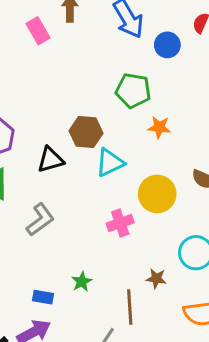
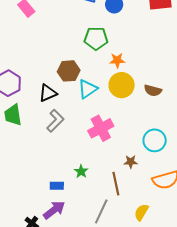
yellow circle: (157, 194) -> (122, 85), moved
gray L-shape: (40, 220) -> (55, 121), moved
pink cross: (120, 223) -> (101, 128), size x1.4

